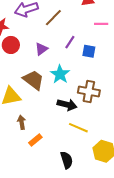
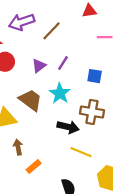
purple line: (70, 42) -> (63, 63), moved
blue square: (89, 51) -> (95, 76), moved

